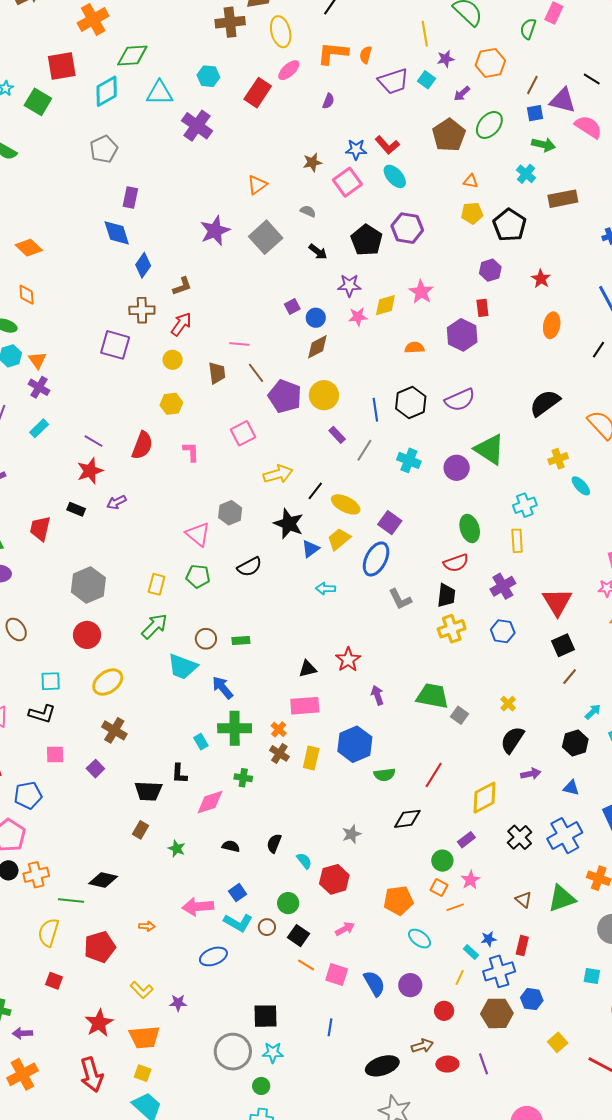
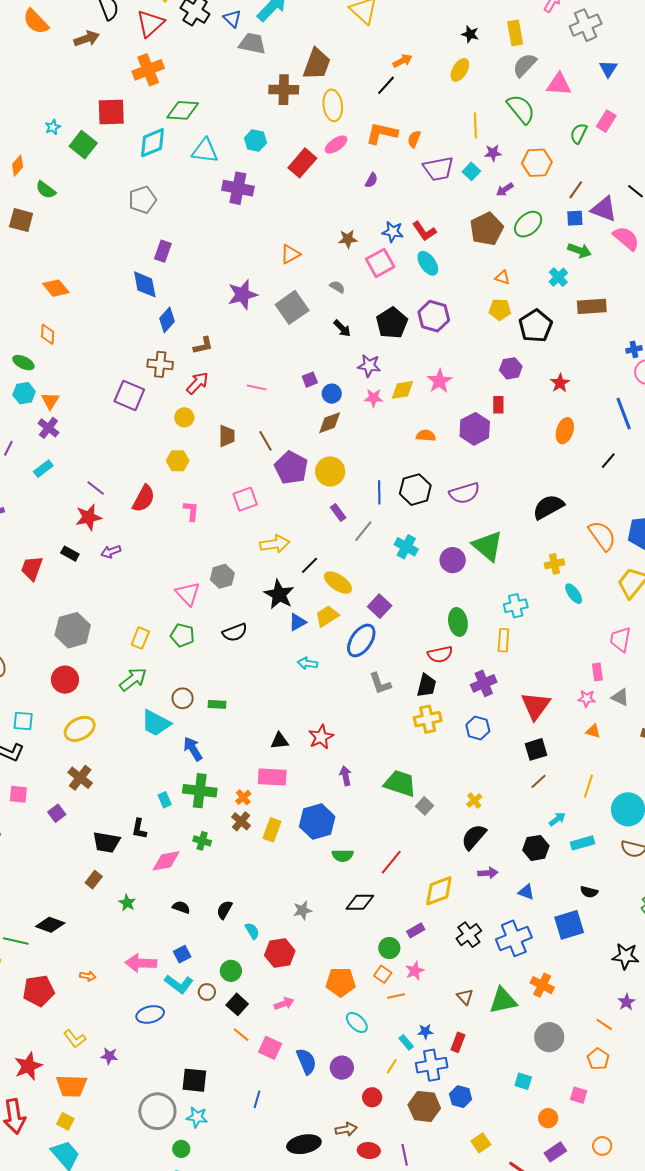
purple cross: (197, 126) -> (238, 188), turned -32
pink line: (239, 344) -> (257, 387), moved

